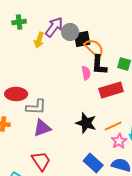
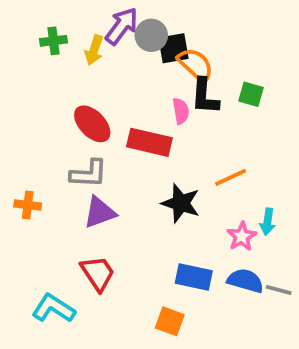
green cross: (19, 22) -> (54, 41), moved
red rectangle: (111, 90) -> (149, 142), moved, turned 30
red ellipse: (16, 94) -> (92, 124), moved, turned 45
orange line: (113, 126) -> (231, 177), moved
blue rectangle: (93, 163) -> (194, 277), turned -30

